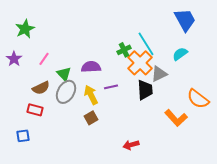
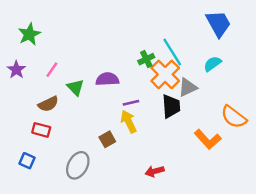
gray ellipse: (66, 92) -> (78, 165), moved
yellow arrow: (91, 95) -> (129, 122), moved
blue square: (23, 136) -> (27, 161), turned 32

